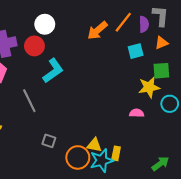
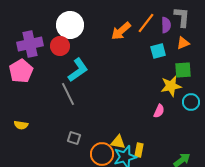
white circle: (45, 24) -> (70, 25), size x1.4
gray line: (29, 101) -> (68, 94), moved
pink semicircle: (137, 113) -> (159, 111), turned 112

